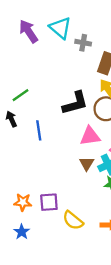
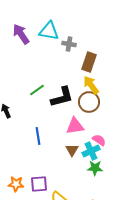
cyan triangle: (60, 28) -> (49, 31), turned -30
green line: (21, 95) -> (37, 90), moved
blue line: (39, 130) -> (38, 136), moved

